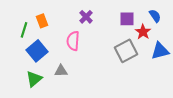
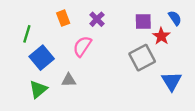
orange rectangle: (42, 21) -> (63, 18), moved
pink semicircle: (73, 41) -> (82, 46), turned 30
blue triangle: (160, 51) -> (171, 81), moved, turned -48

